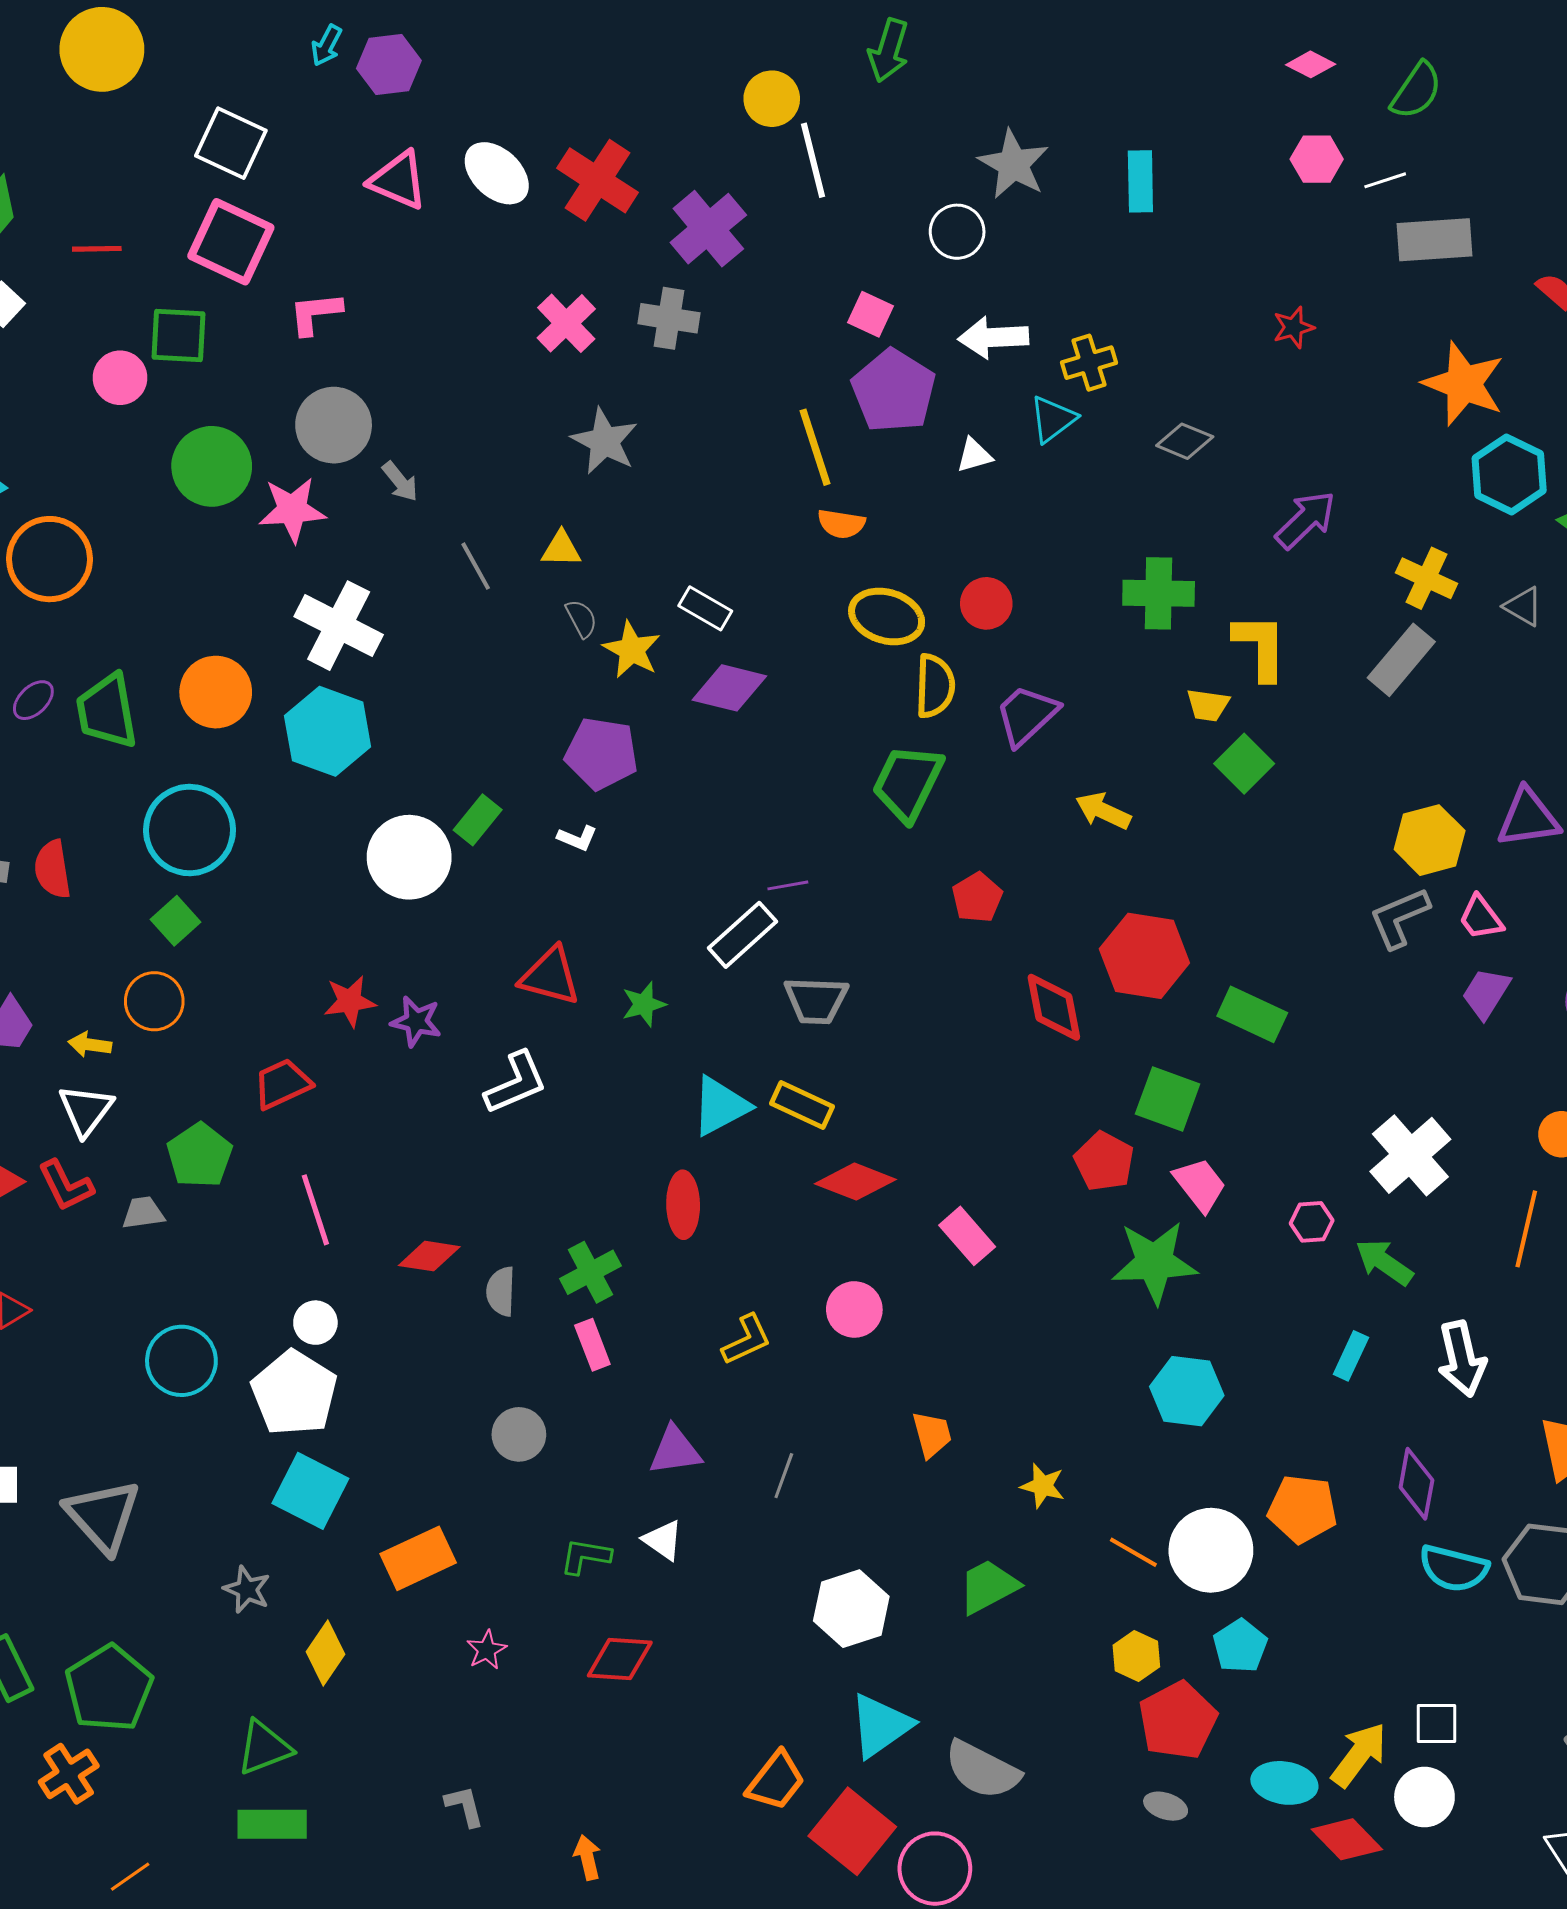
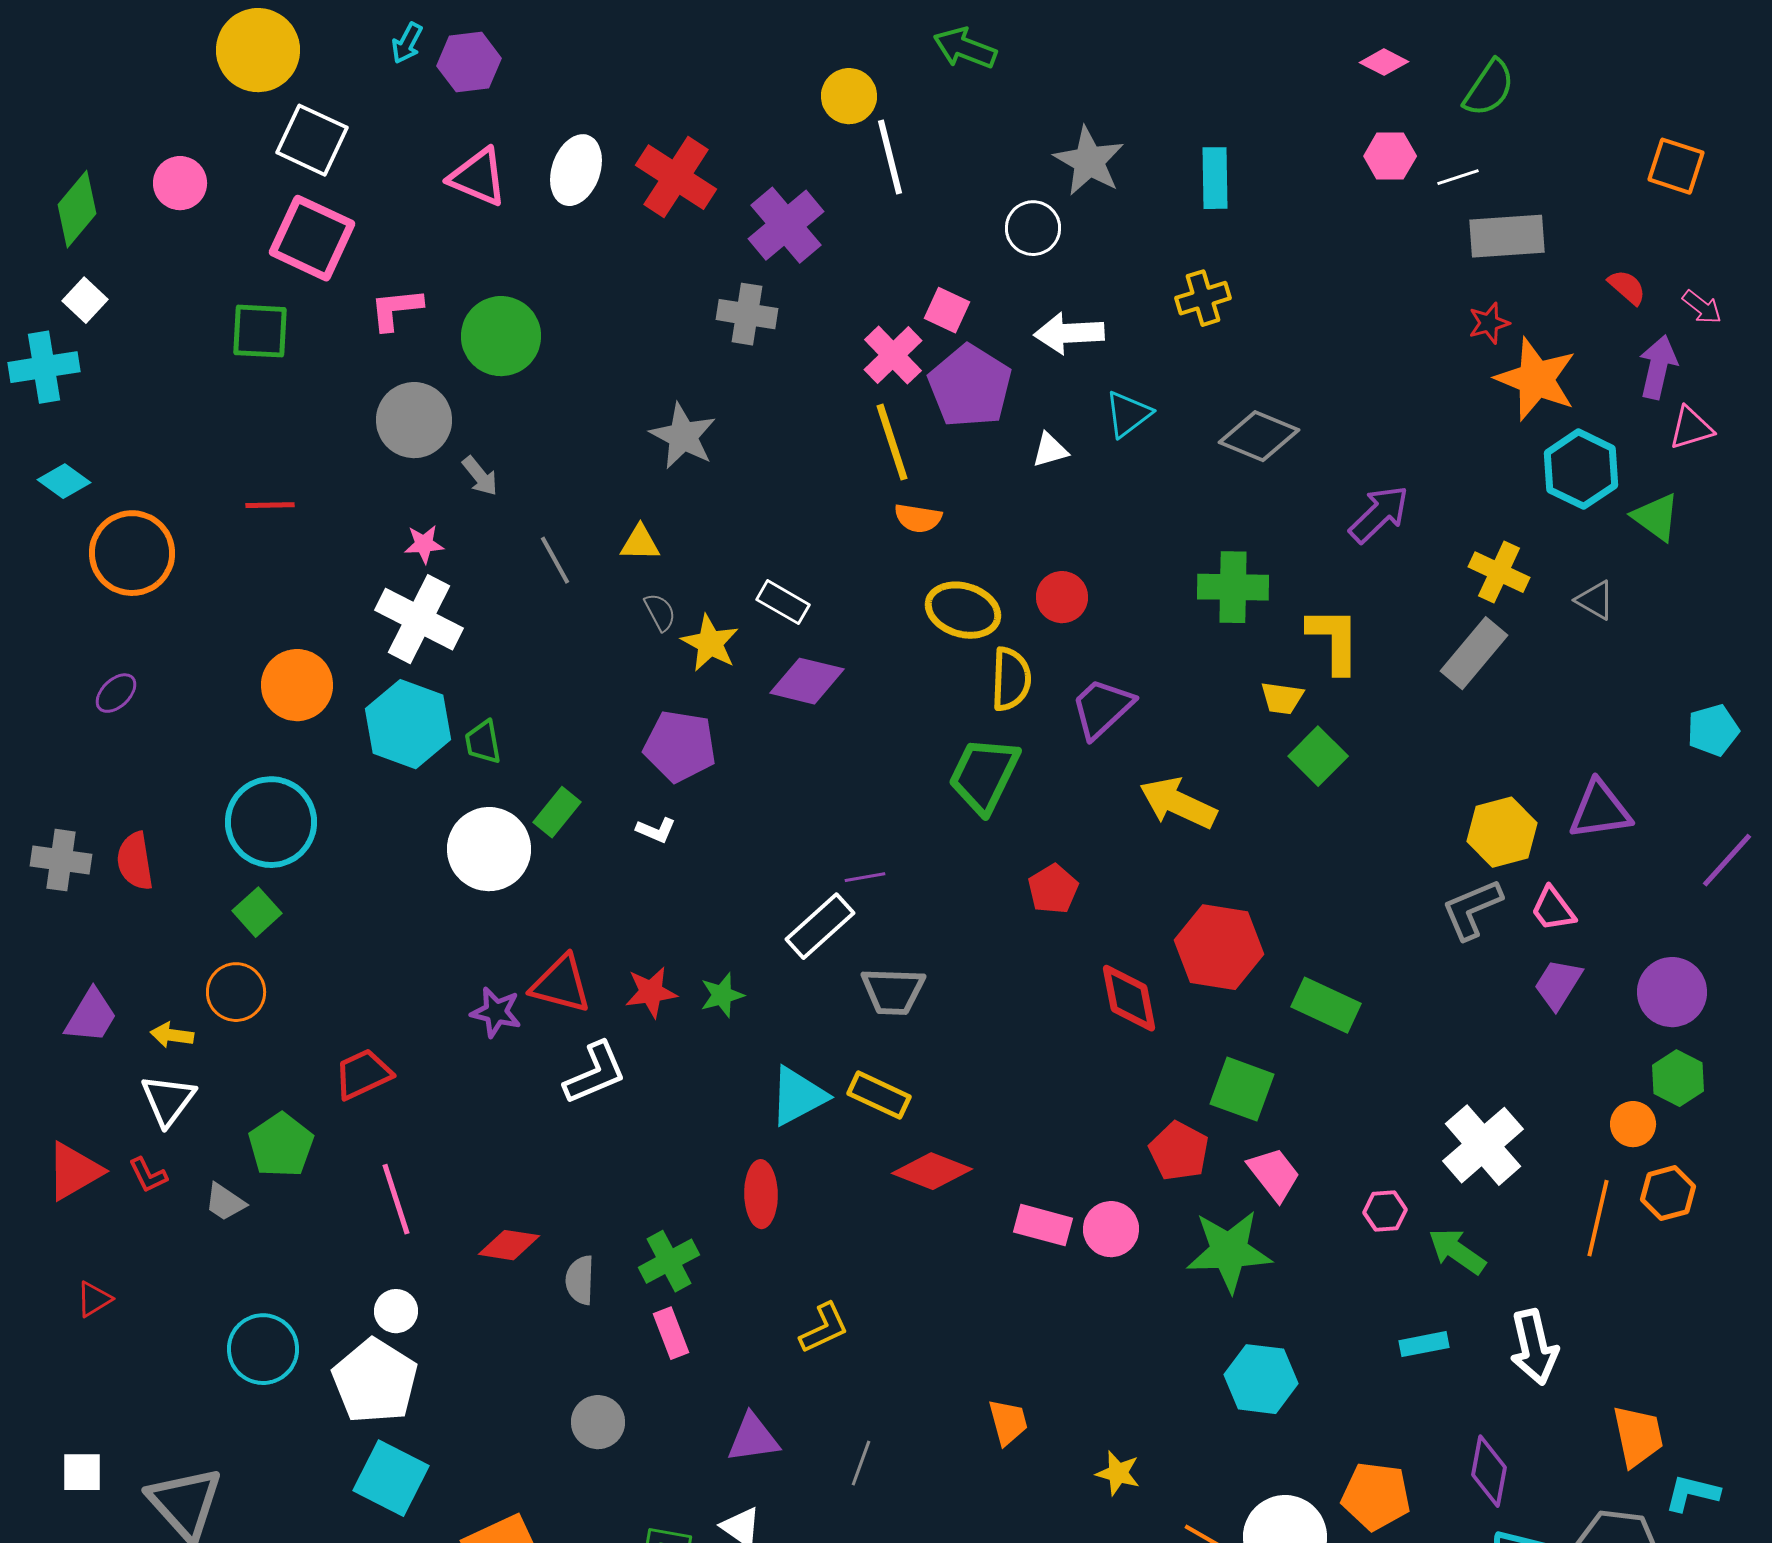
yellow circle: (102, 49) -> (258, 50), moved
green arrow: (889, 50) -> (965, 48), turned 94
white ellipse: (497, 173) -> (576, 170), turned 66
red line: (97, 249) -> (270, 505), moved
pink cross: (566, 323) -> (893, 355), moved
red star: (1294, 327) -> (1489, 323), moved
yellow cross: (1089, 363) -> (1203, 298), moved
pink circle: (120, 378) -> (180, 183), moved
gray diamond: (1185, 441) -> (1259, 436), size x1.4
green circle: (212, 466) -> (501, 336), moved
pink star: (292, 510) -> (424, 544), moved, size x0.6
green trapezoid: (107, 711) -> (483, 742), moved, size x0.6
yellow arrow: (1103, 811) -> (1178, 803), size x1.4
red triangle: (550, 976) -> (561, 984), moved
red star: (350, 1001) -> (651, 992), moved
red L-shape: (66, 1186) -> (148, 1175), size x0.7
gray trapezoid: (143, 1213) -> (225, 1202), turned -138
pink rectangle: (967, 1236) -> (1043, 1225), turned -34
pink circle: (854, 1309) -> (1111, 1229), moved
cyan rectangle: (1351, 1356) -> (1424, 1344), turned 54

